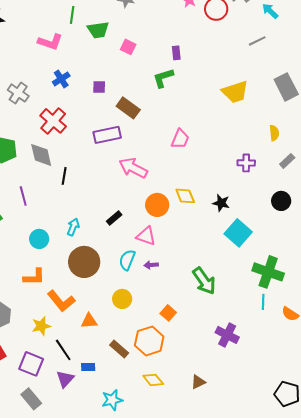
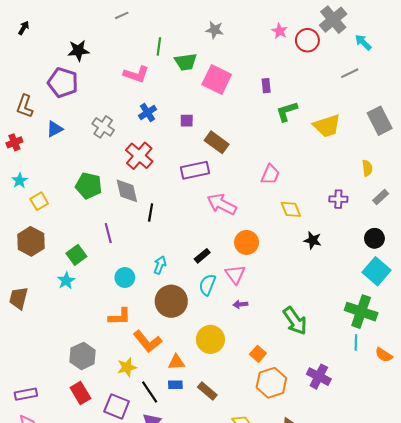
pink square: (128, 47) -> (217, 79), size x1.8
green L-shape: (163, 78) -> (287, 111), moved
yellow diamond: (185, 196) -> (291, 209), moved
cyan square: (238, 233) -> (377, 271), moved
pink triangle: (146, 236) -> (235, 274), turned 35
cyan semicircle: (127, 260) -> (207, 285), moved
yellow circle: (122, 299) -> (210, 339), size x1.4
orange hexagon: (149, 341) -> (271, 383), moved
blue rectangle: (88, 367) -> (175, 385), moved

